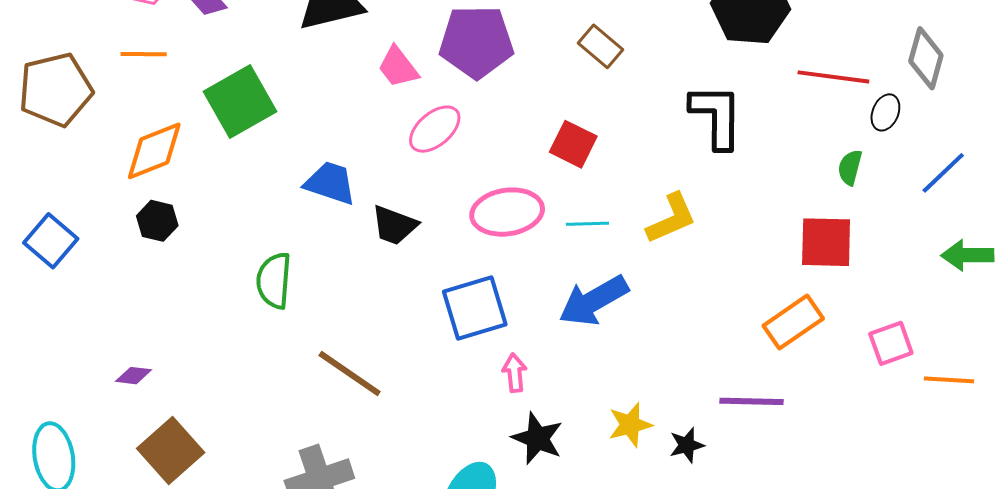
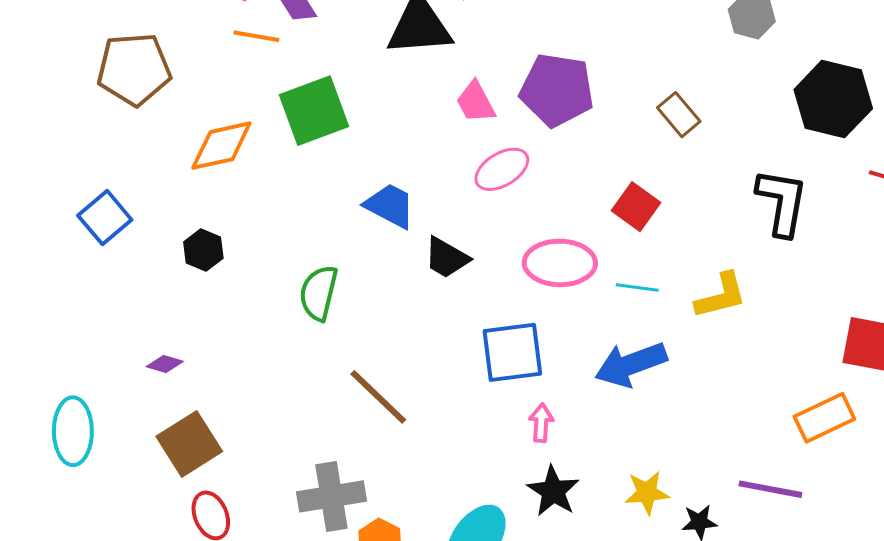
orange line: (144, 54) -> (256, 36), moved
black hexagon: (157, 221) -> (203, 250), moved

